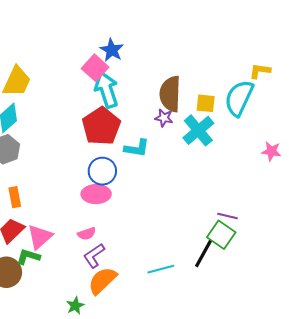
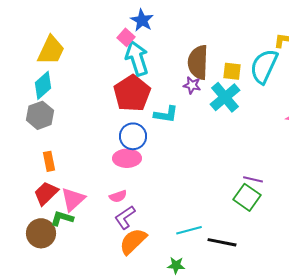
pink square: (95, 68) -> (126, 37), size x0.7
black line: (204, 254) -> (222, 242), moved, turned 72
green star: (75, 306) -> (176, 265), moved, turned 30

